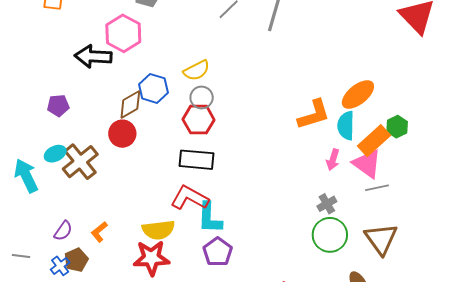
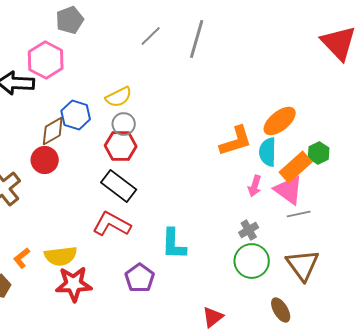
black rectangle: (197, 160) -> (119, 186), turned 32
cyan L-shape: (210, 218) -> (174, 244), moved
yellow semicircle: (158, 230) -> (61, 256), moved

